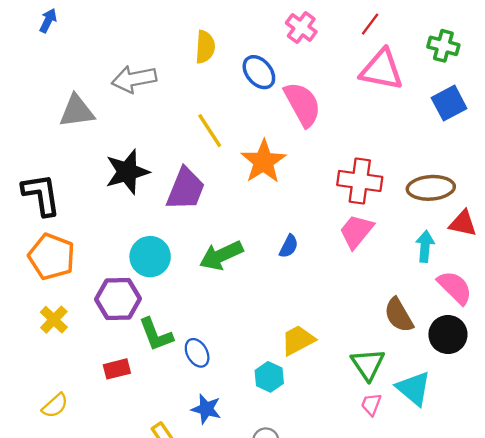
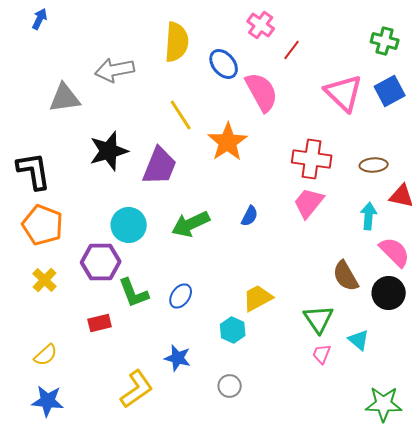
red line: (370, 24) -> (292, 50), moved
yellow semicircle: (205, 47) -> (177, 42), size x1.4
pink triangle: (382, 70) -> (344, 93), moved, turned 33
brown ellipse: (431, 188) -> (374, 165), size x0.7
blue ellipse: (197, 353) -> (181, 296), moved, turned 65
cyan triangle: (414, 388) -> (359, 340), size x0.7

